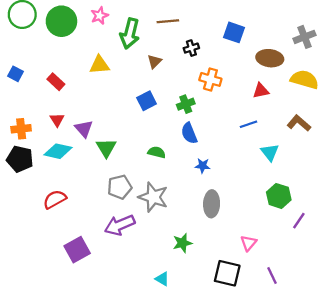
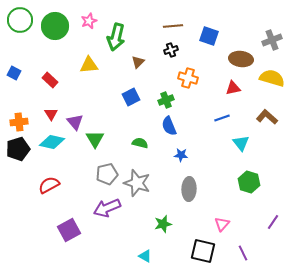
brown line: (168, 21) -> (173, 26), moved
black pentagon: (20, 159) -> (18, 149), turned -30
purple line: (299, 221) -> (273, 222), moved

